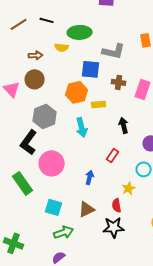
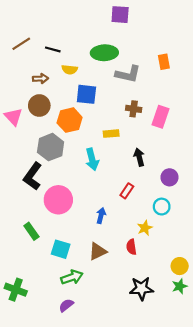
black line: (47, 20) -> (53, 49), moved
green ellipse: (80, 32) -> (104, 53), moved
blue square: (91, 69) -> (86, 94), moved
orange hexagon: (77, 92) -> (70, 120), moved
green rectangle: (23, 183) -> (31, 231), moved, size x0.7
black star: (114, 227) -> (141, 288), moved

